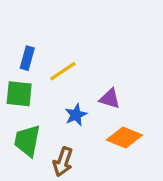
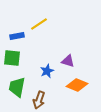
blue rectangle: (27, 58) -> (17, 36), turned 64
yellow line: (63, 71) -> (39, 24), moved

